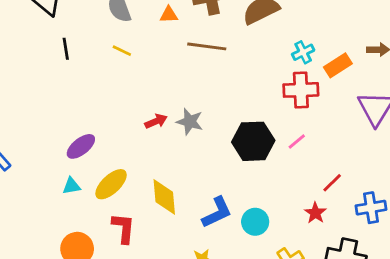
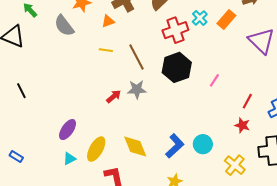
orange triangle: (169, 15) -> (108, 21), moved
brown line: (207, 46) -> (136, 57), moved, turned 72
black line: (66, 49) -> (21, 91), moved
yellow line: (122, 51) -> (106, 50), moved
red cross: (301, 90) -> (175, 30), moved
black hexagon: (253, 141) -> (177, 67), moved

